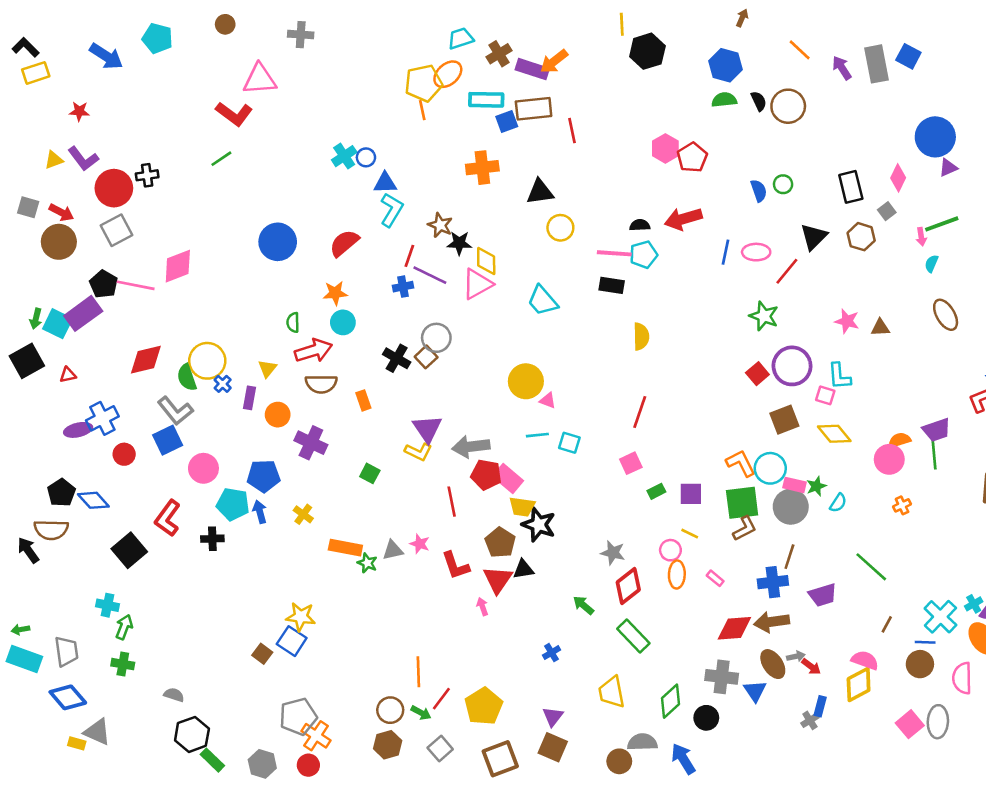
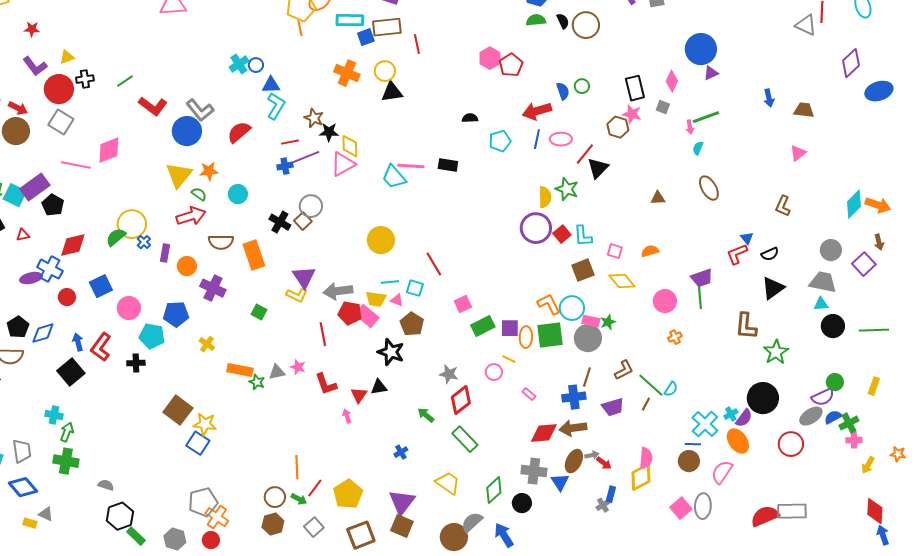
red L-shape: (234, 114) -> (153, 106), moved
green line: (221, 159) -> (125, 81), moved
yellow triangle: (54, 160) -> (67, 57), moved
orange cross: (482, 168) -> (347, 73), turned 30
gray square: (887, 211) -> (663, 107), turned -32
red arrow: (683, 219) -> (537, 111), moved
yellow circle: (560, 228) -> (385, 71), moved
gray square: (116, 230) -> (61, 122), turned -30
black triangle: (814, 237) -> (598, 168), moved
brown hexagon: (861, 237) -> (618, 127), moved
pink line: (614, 253) -> (411, 166), moved
cyan pentagon: (644, 255) -> (500, 141), moved
red line: (409, 256) -> (290, 142), turned 60
purple line: (430, 275) -> (306, 157), turned -48
black pentagon: (104, 284) -> (53, 205), moved
orange star: (335, 293) -> (209, 171), moved
pink star: (847, 321) -> (632, 114), moved
green semicircle: (293, 322) -> (199, 194), turned 126
yellow semicircle: (641, 337) -> (545, 197), moved
red arrow: (313, 351) -> (191, 216), moved
red diamond: (146, 360) -> (73, 245), moved
purple circle: (792, 366) -> (536, 228), moved
yellow triangle: (267, 368) -> (179, 175), moved, size x1.8
cyan L-shape: (839, 376) -> (583, 236), moved
green semicircle: (187, 377) -> (116, 237), turned 70
orange rectangle: (363, 400) -> (254, 255), size x1.8
pink triangle: (548, 400) -> (397, 300), moved
gray L-shape: (175, 411) -> (200, 110), moved
red line: (640, 412) -> (434, 264), moved, turned -50
blue cross: (102, 418) -> (50, 269), turned -35
orange semicircle: (899, 440) -> (650, 251), moved
green rectangle: (656, 491) -> (483, 326), size x1.6
blue diamond: (93, 500) -> (43, 333), turned -65
cyan semicircle: (838, 503) -> (671, 389), moved
yellow trapezoid: (522, 507) -> (376, 299), moved
blue arrow: (260, 512) -> (78, 342), moved
brown L-shape: (745, 528) -> (624, 370), moved
brown pentagon: (500, 543) -> (412, 324), moved
orange ellipse: (677, 574) -> (526, 337), moved
red triangle: (498, 580) -> (359, 395), size x0.7
brown line: (887, 624) -> (646, 404), moved
brown square: (262, 654) -> (178, 410), moved, size x1.8
pink semicircle: (865, 660) -> (646, 458), turned 75
green cross: (123, 664) -> (66, 461), size x1.4
brown ellipse: (773, 664) -> (574, 461), turned 60
pink semicircle: (962, 678) -> (722, 472), turned 35
yellow trapezoid: (612, 692) -> (448, 483), turned 136
purple triangle: (553, 717) -> (402, 502), size x1.6
gray triangle: (97, 732) -> (46, 514), size x0.7
gray semicircle: (642, 742) -> (472, 522), turned -40
brown circle: (619, 761) -> (454, 537), size x1.4

